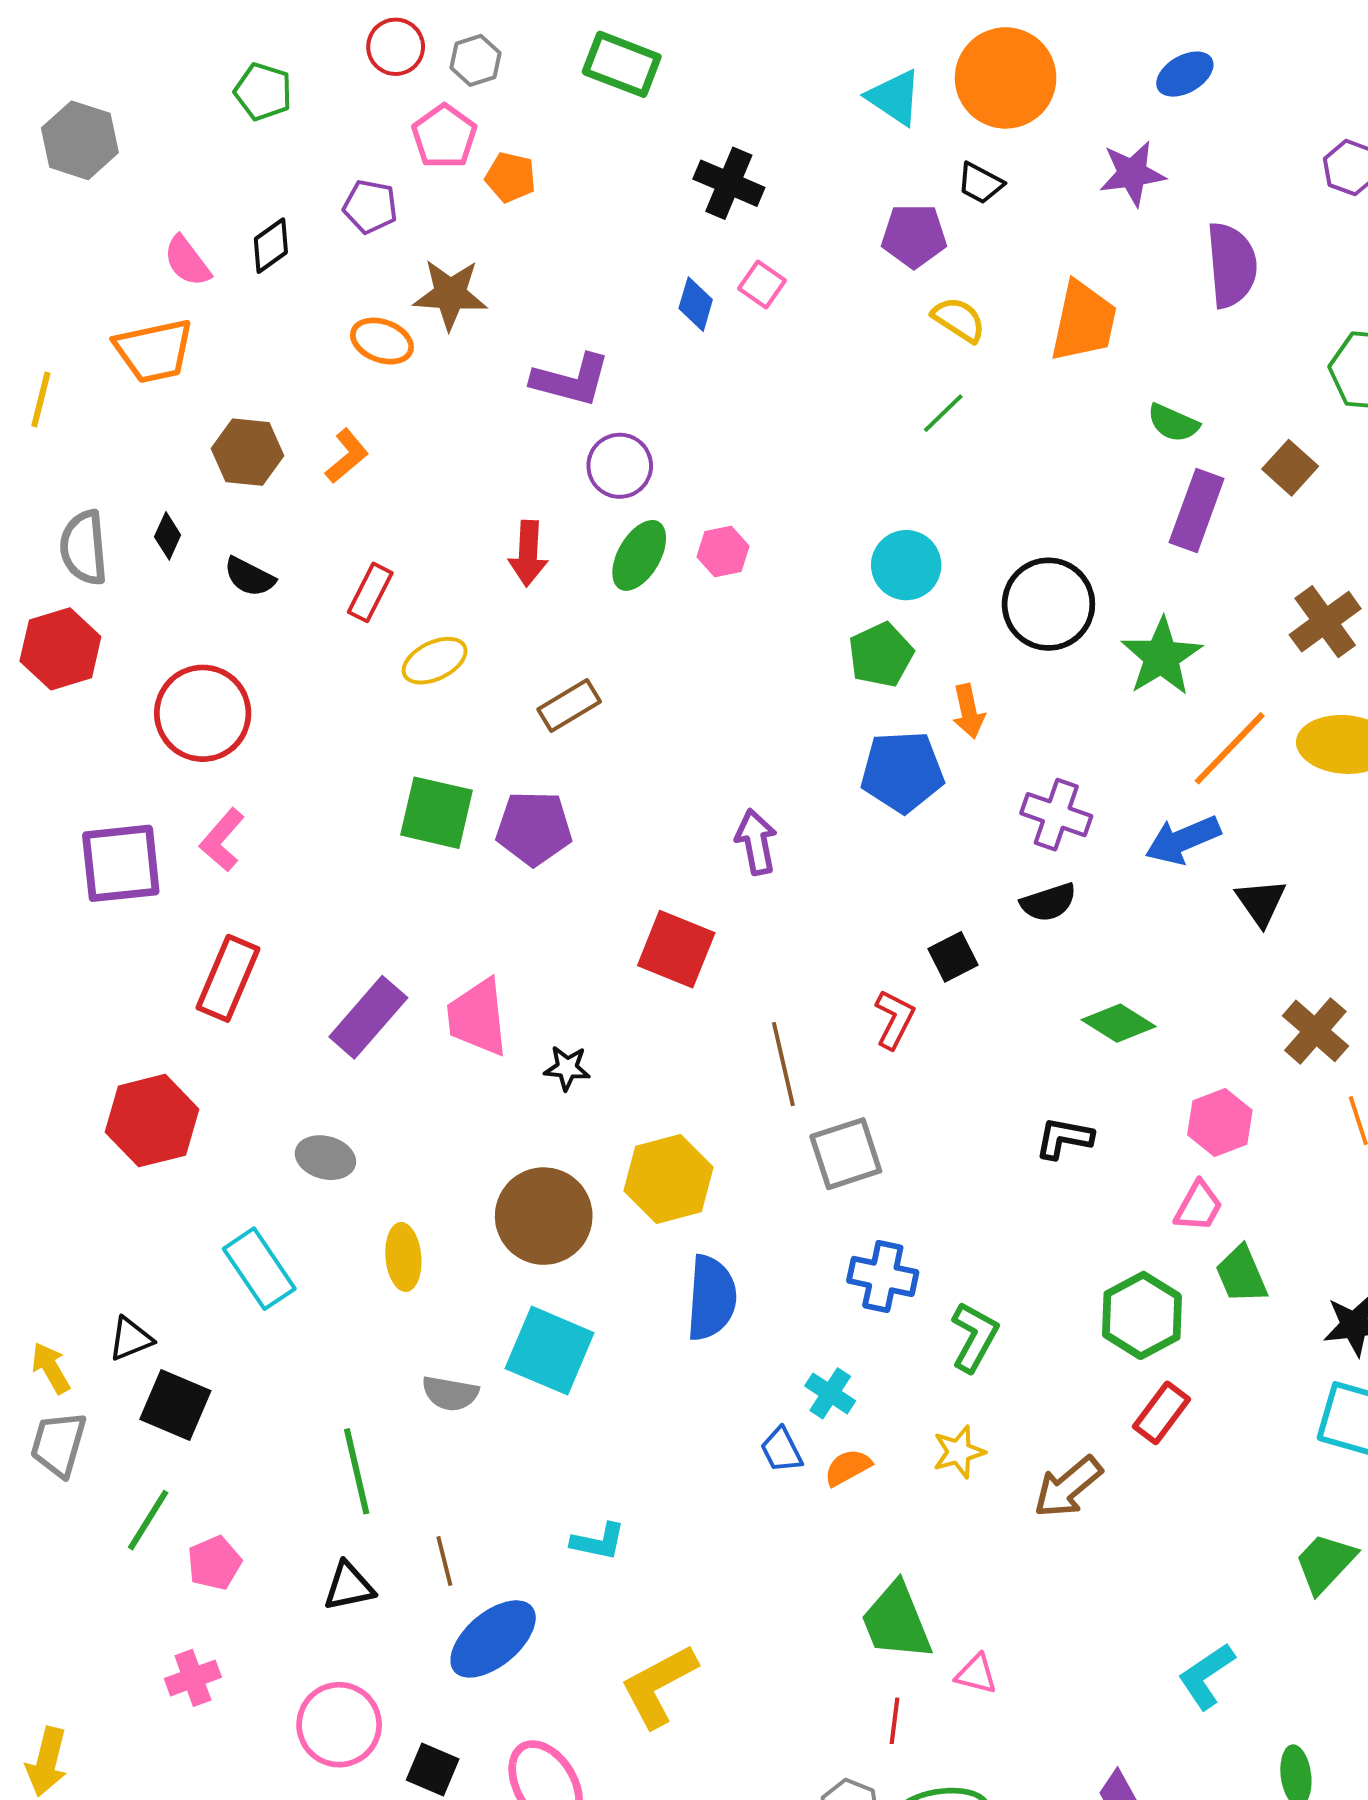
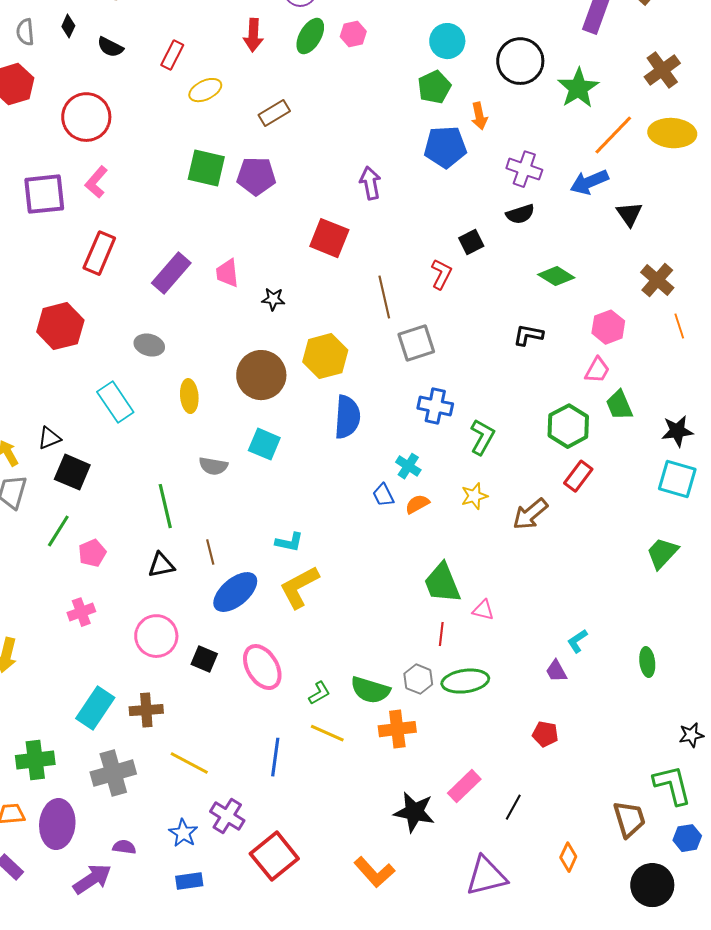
gray semicircle: (84, 548) -> (25, 32), size x0.7
pink trapezoid: (477, 1017) -> (227, 273), size x0.7
cyan square: (550, 1351) -> (264, 444), size x0.7
cyan L-shape: (1206, 1676) -> (577, 641), moved, size x0.7
yellow L-shape: (659, 1686) -> (299, 587), moved

